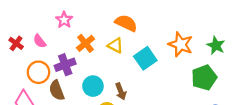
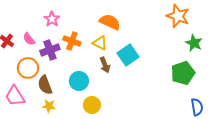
orange cross: (85, 43) -> (72, 41), turned -30
orange star: (181, 44) -> (178, 16), moved
purple cross: (65, 65) -> (50, 50), moved
brown arrow: (121, 91) -> (105, 65), moved

